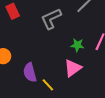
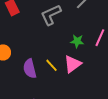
yellow line: (48, 85) -> (51, 65), moved

